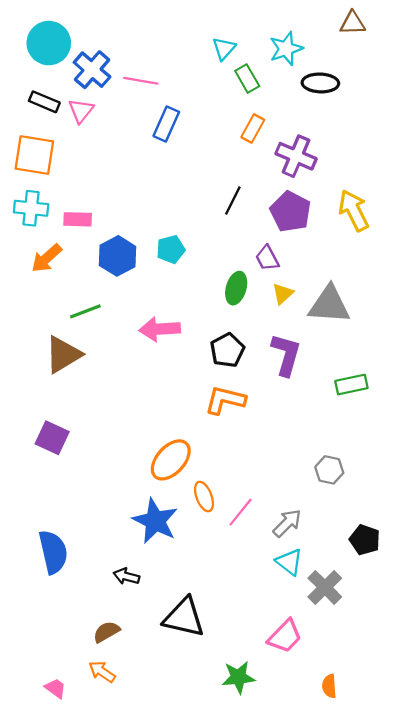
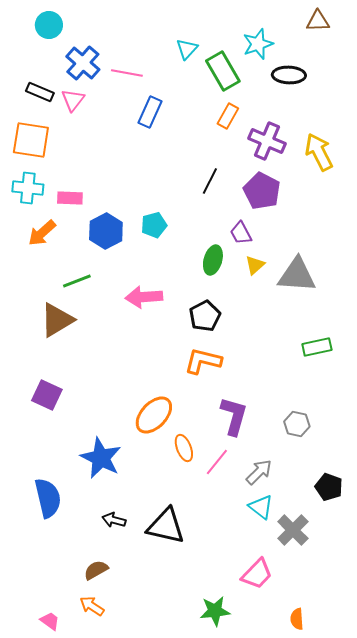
cyan circle: (49, 43) -> (49, 25), moved, size x0.7
cyan triangle: (224, 49) -> (187, 49), moved
green rectangle: (247, 79) -> (223, 71), size x1.5
yellow arrow: (354, 210) -> (319, 152), moved
purple L-shape: (286, 355) -> (234, 416), moved
blue star: (155, 521) -> (101, 458), moved
black triangle: (184, 617) -> (166, 526), moved

